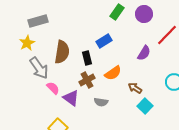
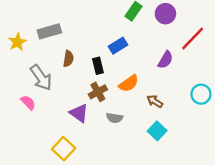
gray rectangle: (38, 21) -> (49, 31), moved
yellow star: (27, 43) -> (17, 42), moved
brown semicircle: (62, 52) -> (68, 59), size x0.6
pink semicircle: (53, 88) -> (28, 102), moved
cyan square: (145, 106) -> (157, 131), moved

